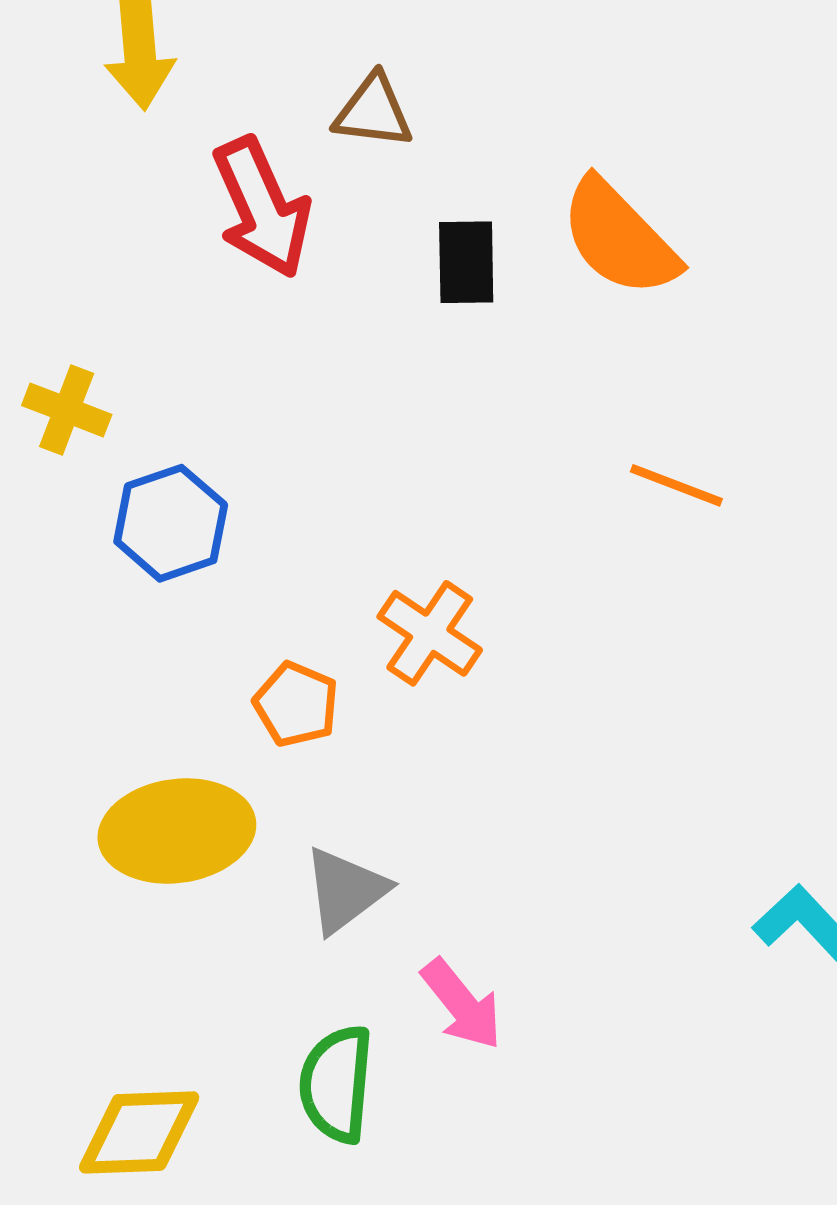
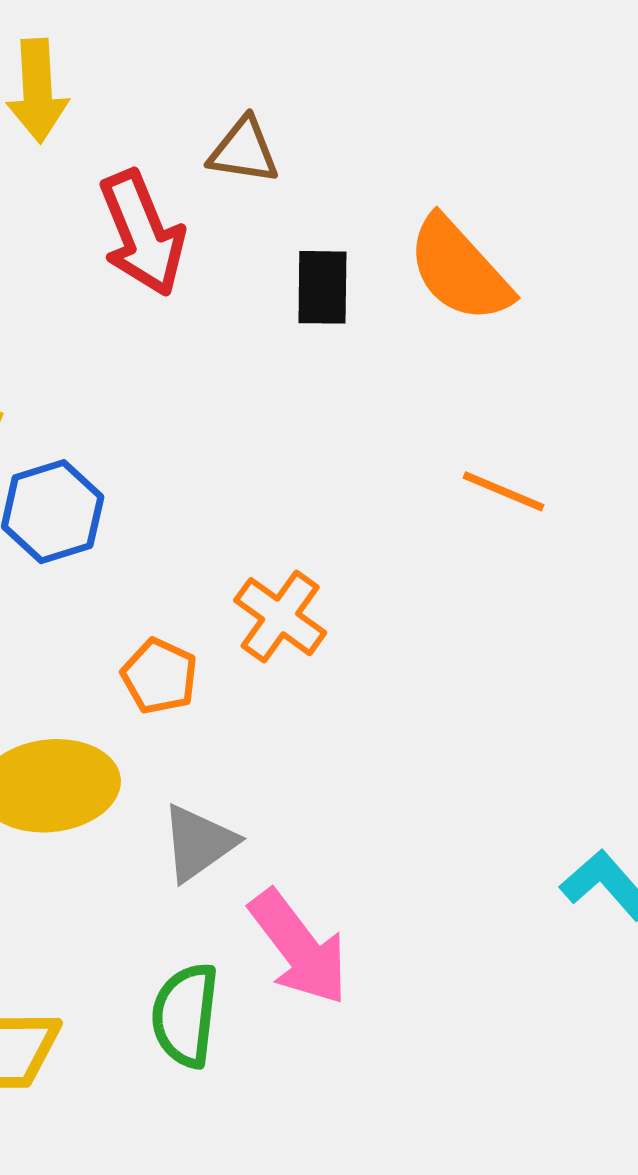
pink arrow: (462, 1004) -> (299, 947), size x1.4

